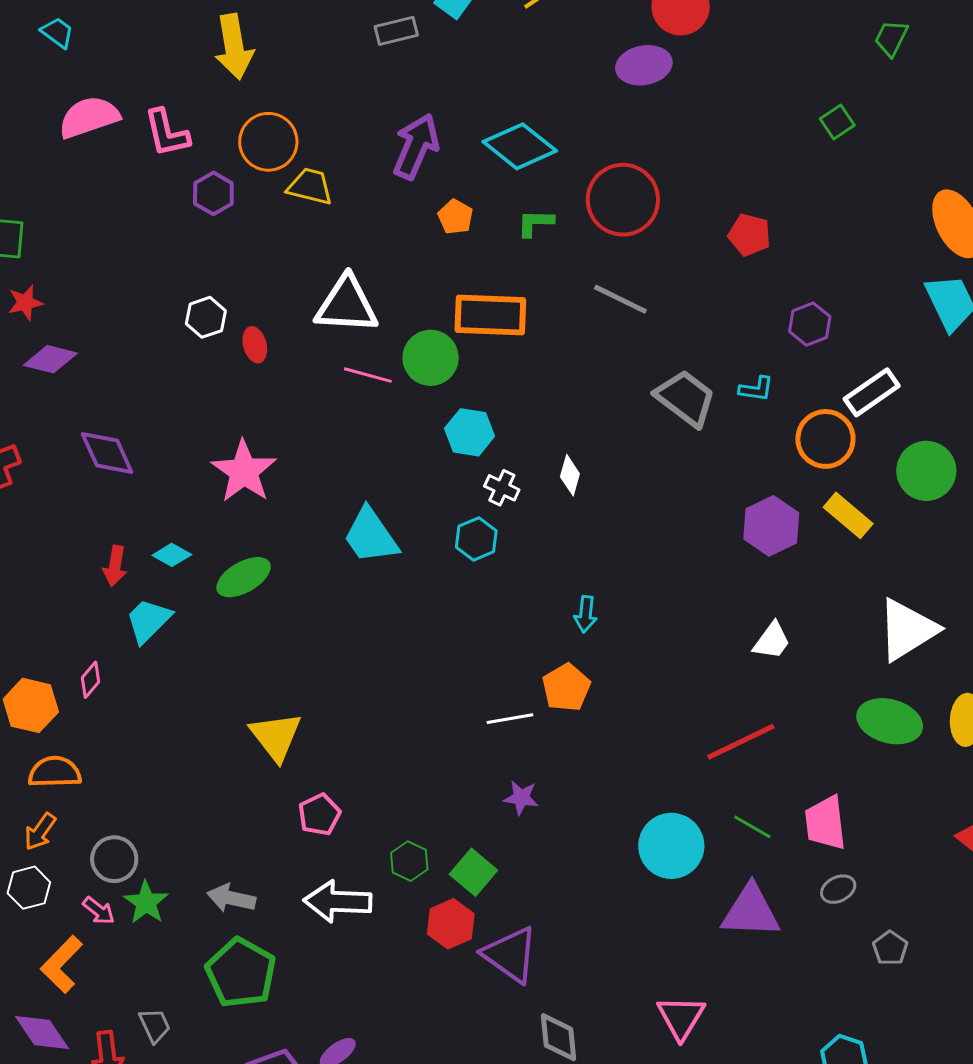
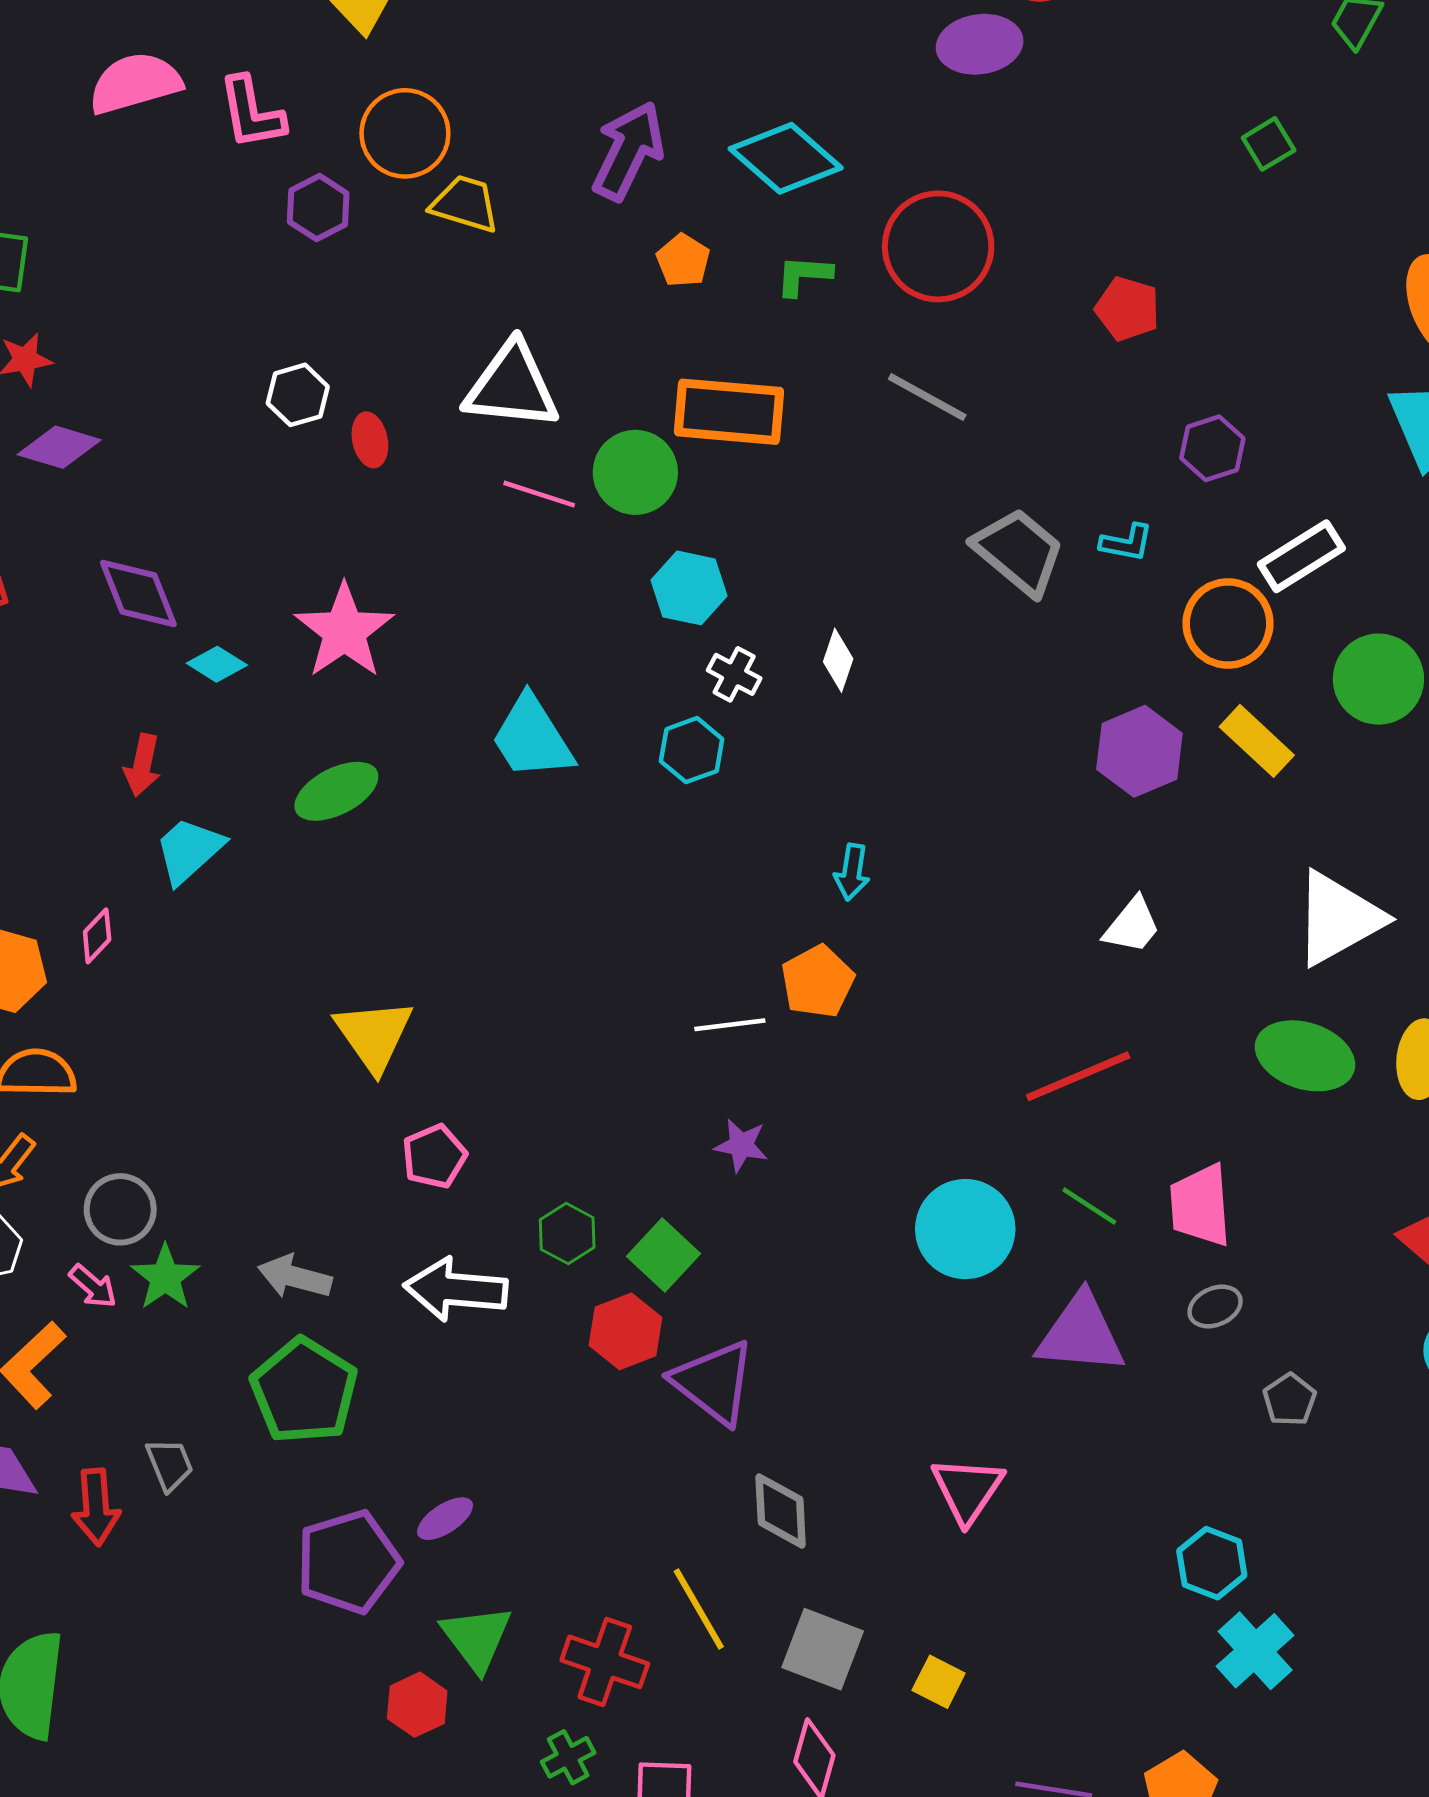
cyan diamond: (172, 555) -> (217, 664), moved

